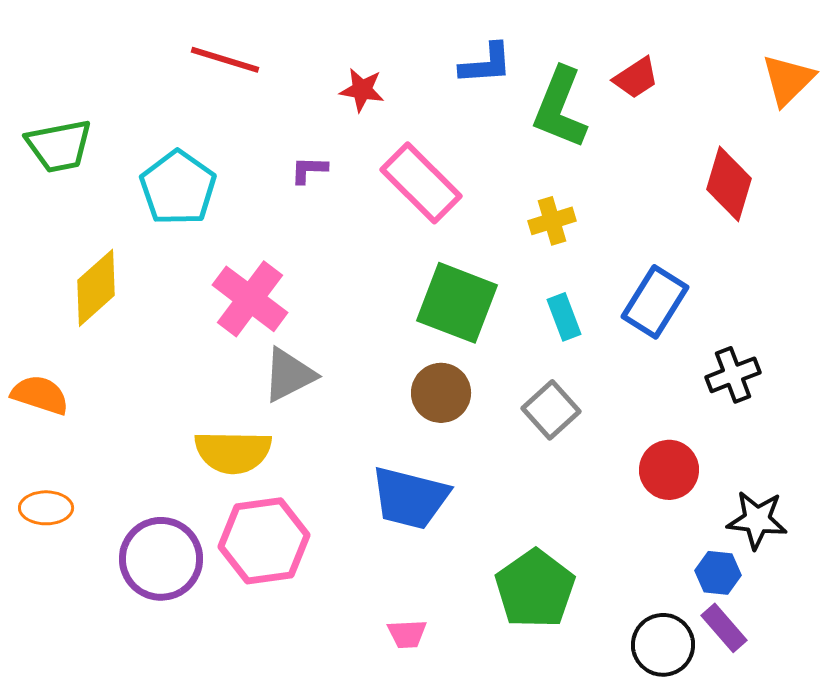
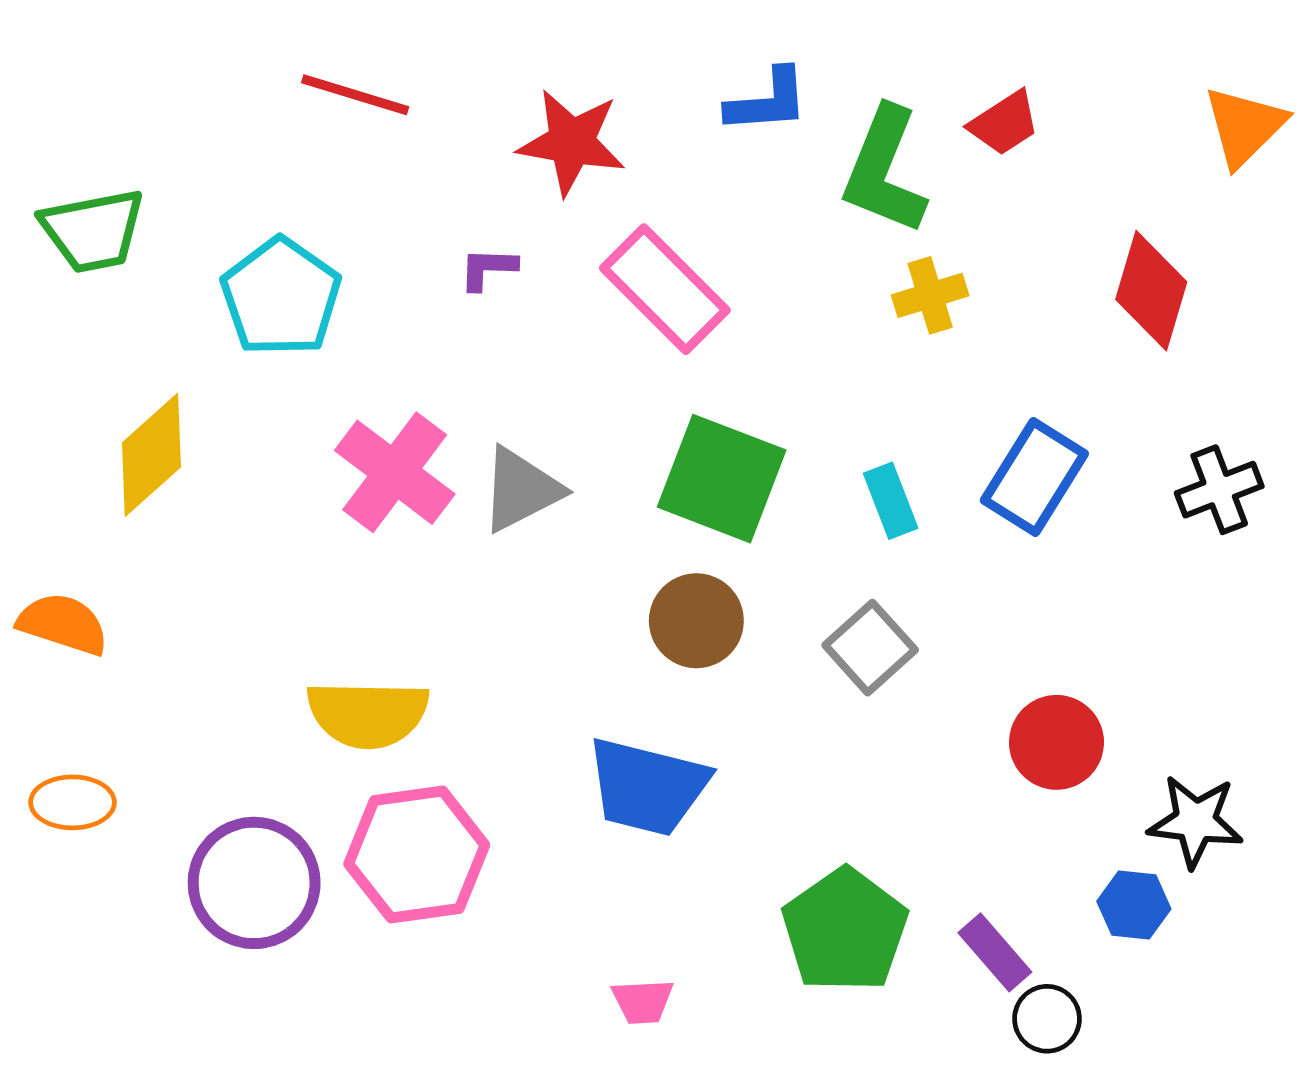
red star: (362, 90) -> (572, 142), size x1.5
yellow cross: (552, 221) -> (930, 295), moved
gray triangle: (289, 375) -> (521, 490), moved
black cross: (733, 375) -> (1219, 490), moved
purple rectangle: (724, 628) -> (995, 952), moved
black circle: (663, 645) -> (1047, 1019), size x0.7

